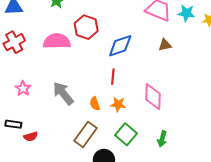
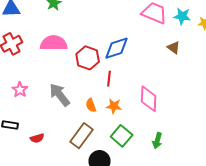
red hexagon: (86, 27) -> (88, 58), moved
brown triangle: (165, 45) -> (174, 48), moved, turned 48
red semicircle: (31, 137) -> (37, 138), moved

